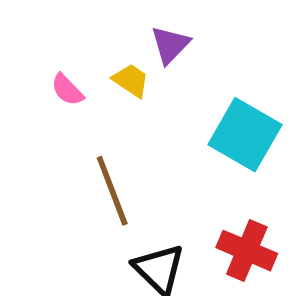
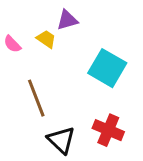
purple triangle: (170, 45) -> (67, 20), turned 30

